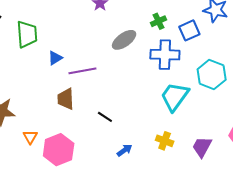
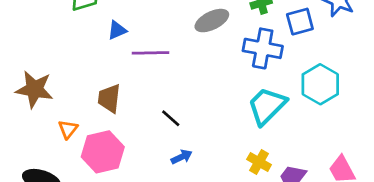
brown trapezoid: (66, 99) -> (109, 98), moved
yellow cross: (165, 141) -> (259, 162), moved
blue arrow: (125, 150) -> (182, 157), moved

